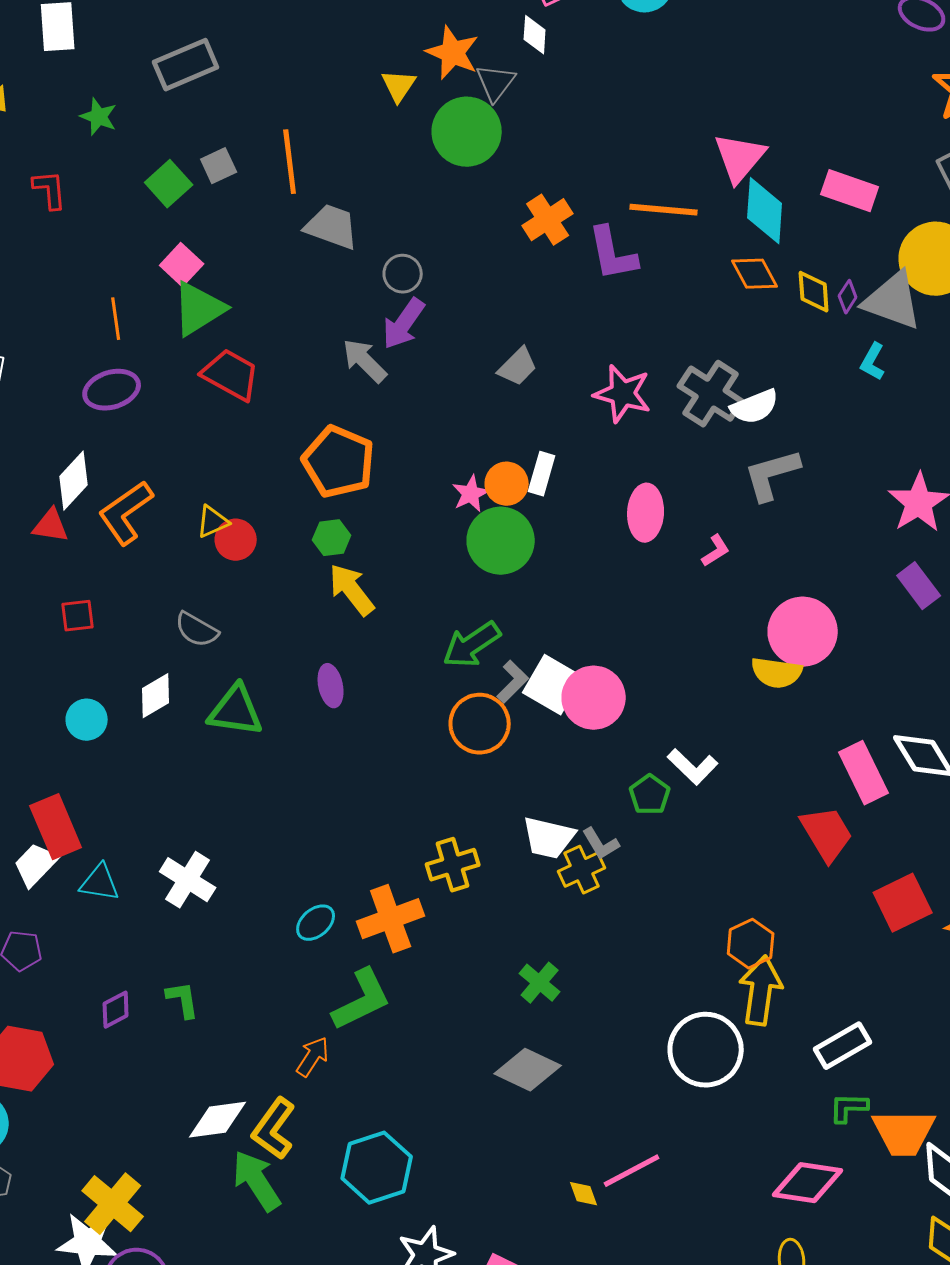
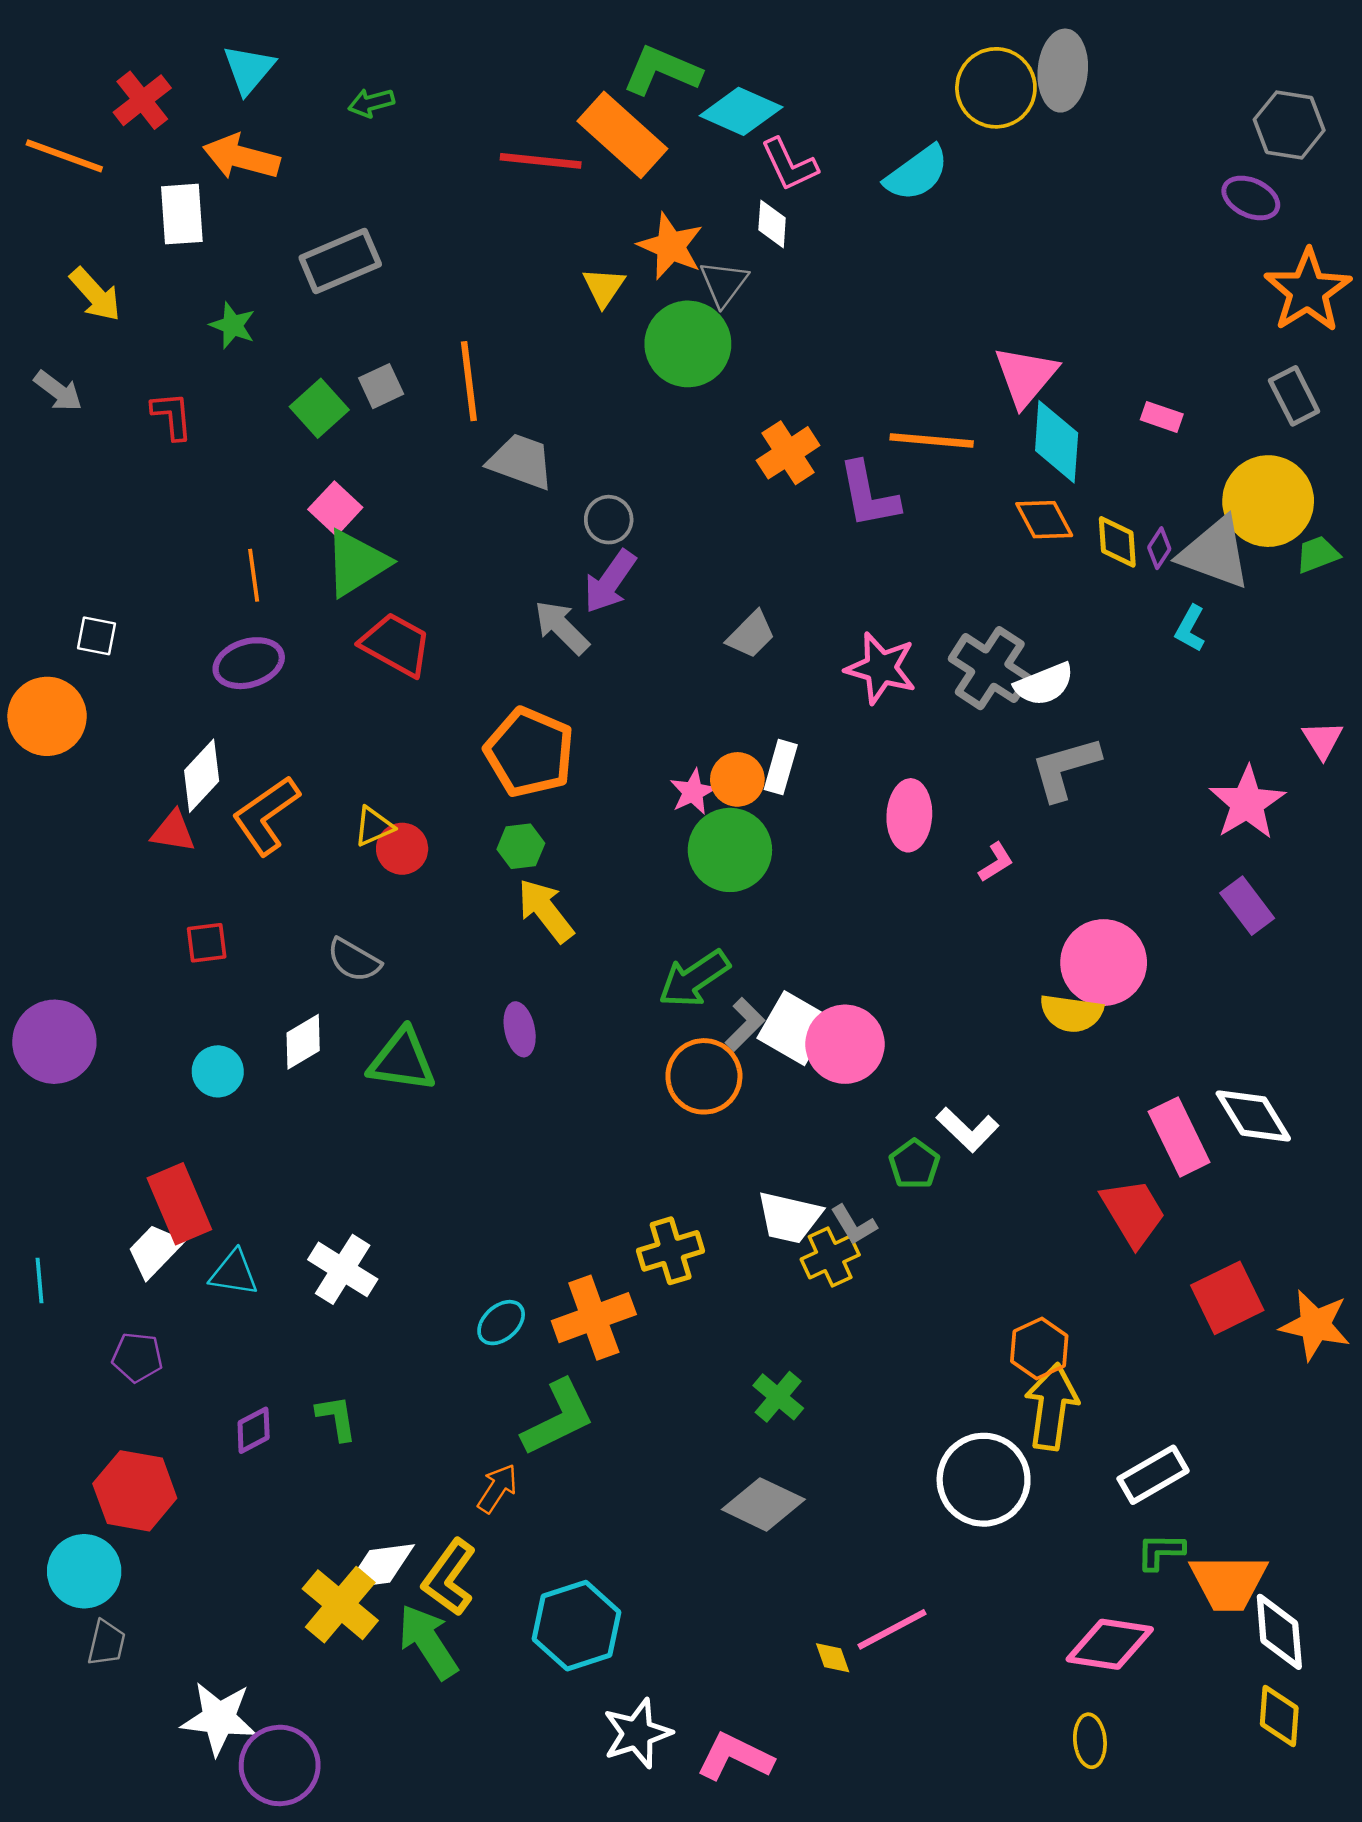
pink rectangle: (850, 191) -> (1162, 417), size x0.6
yellow cross: (113, 1204) -> (340, 1605), moved

